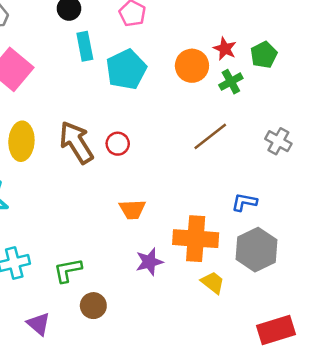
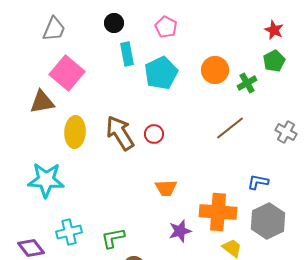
red star: (225, 49) -> (274, 30), moved

